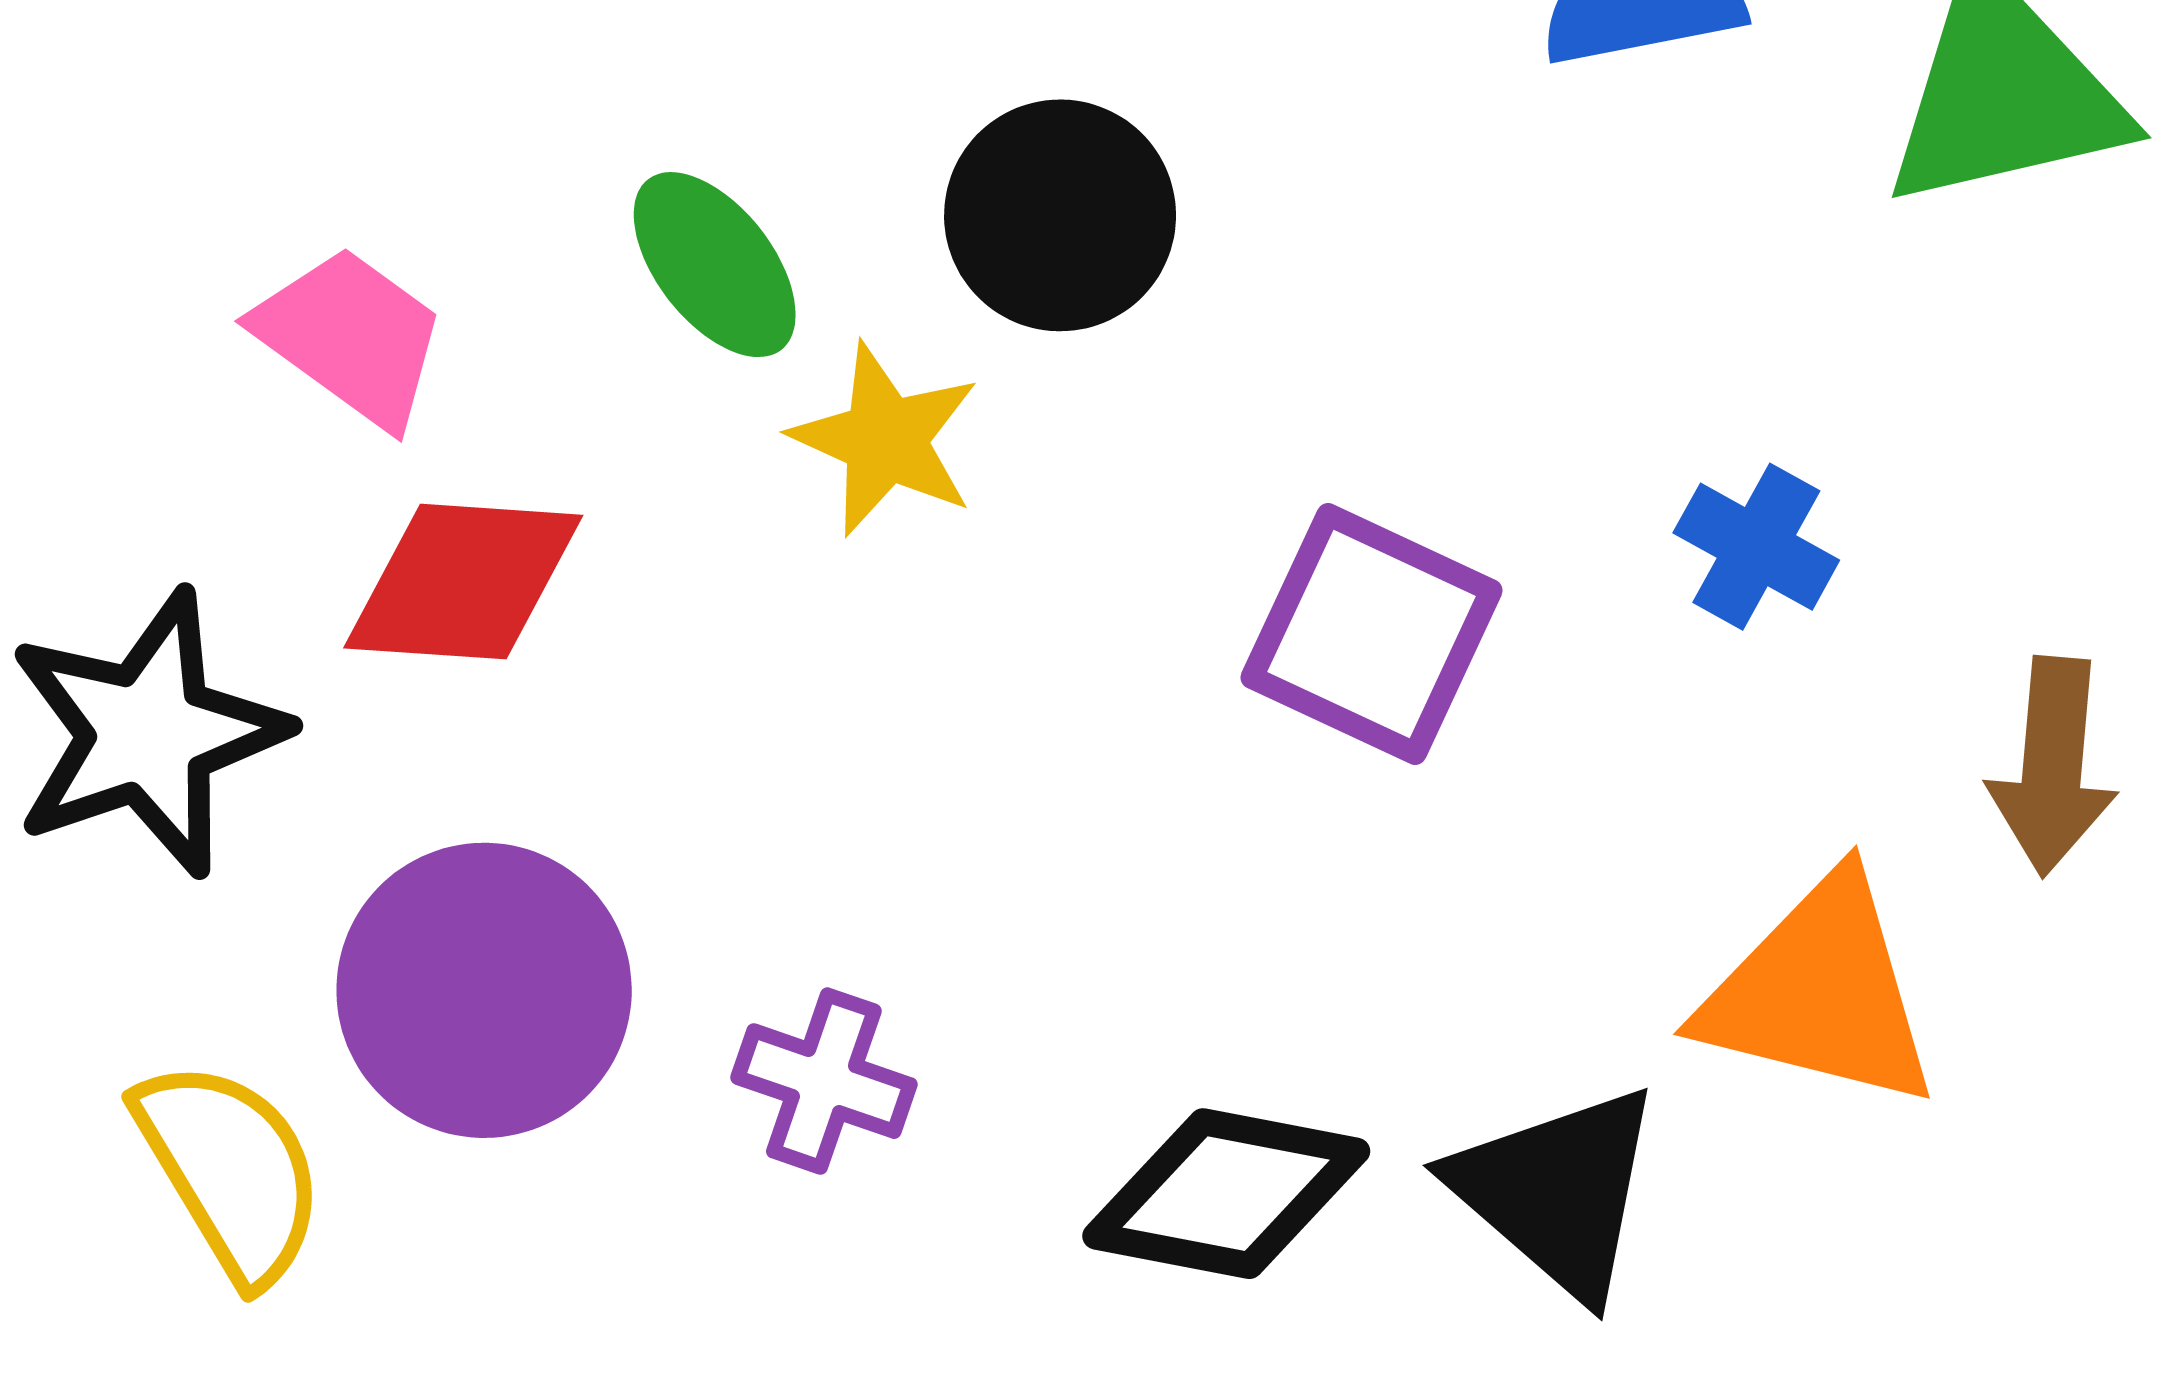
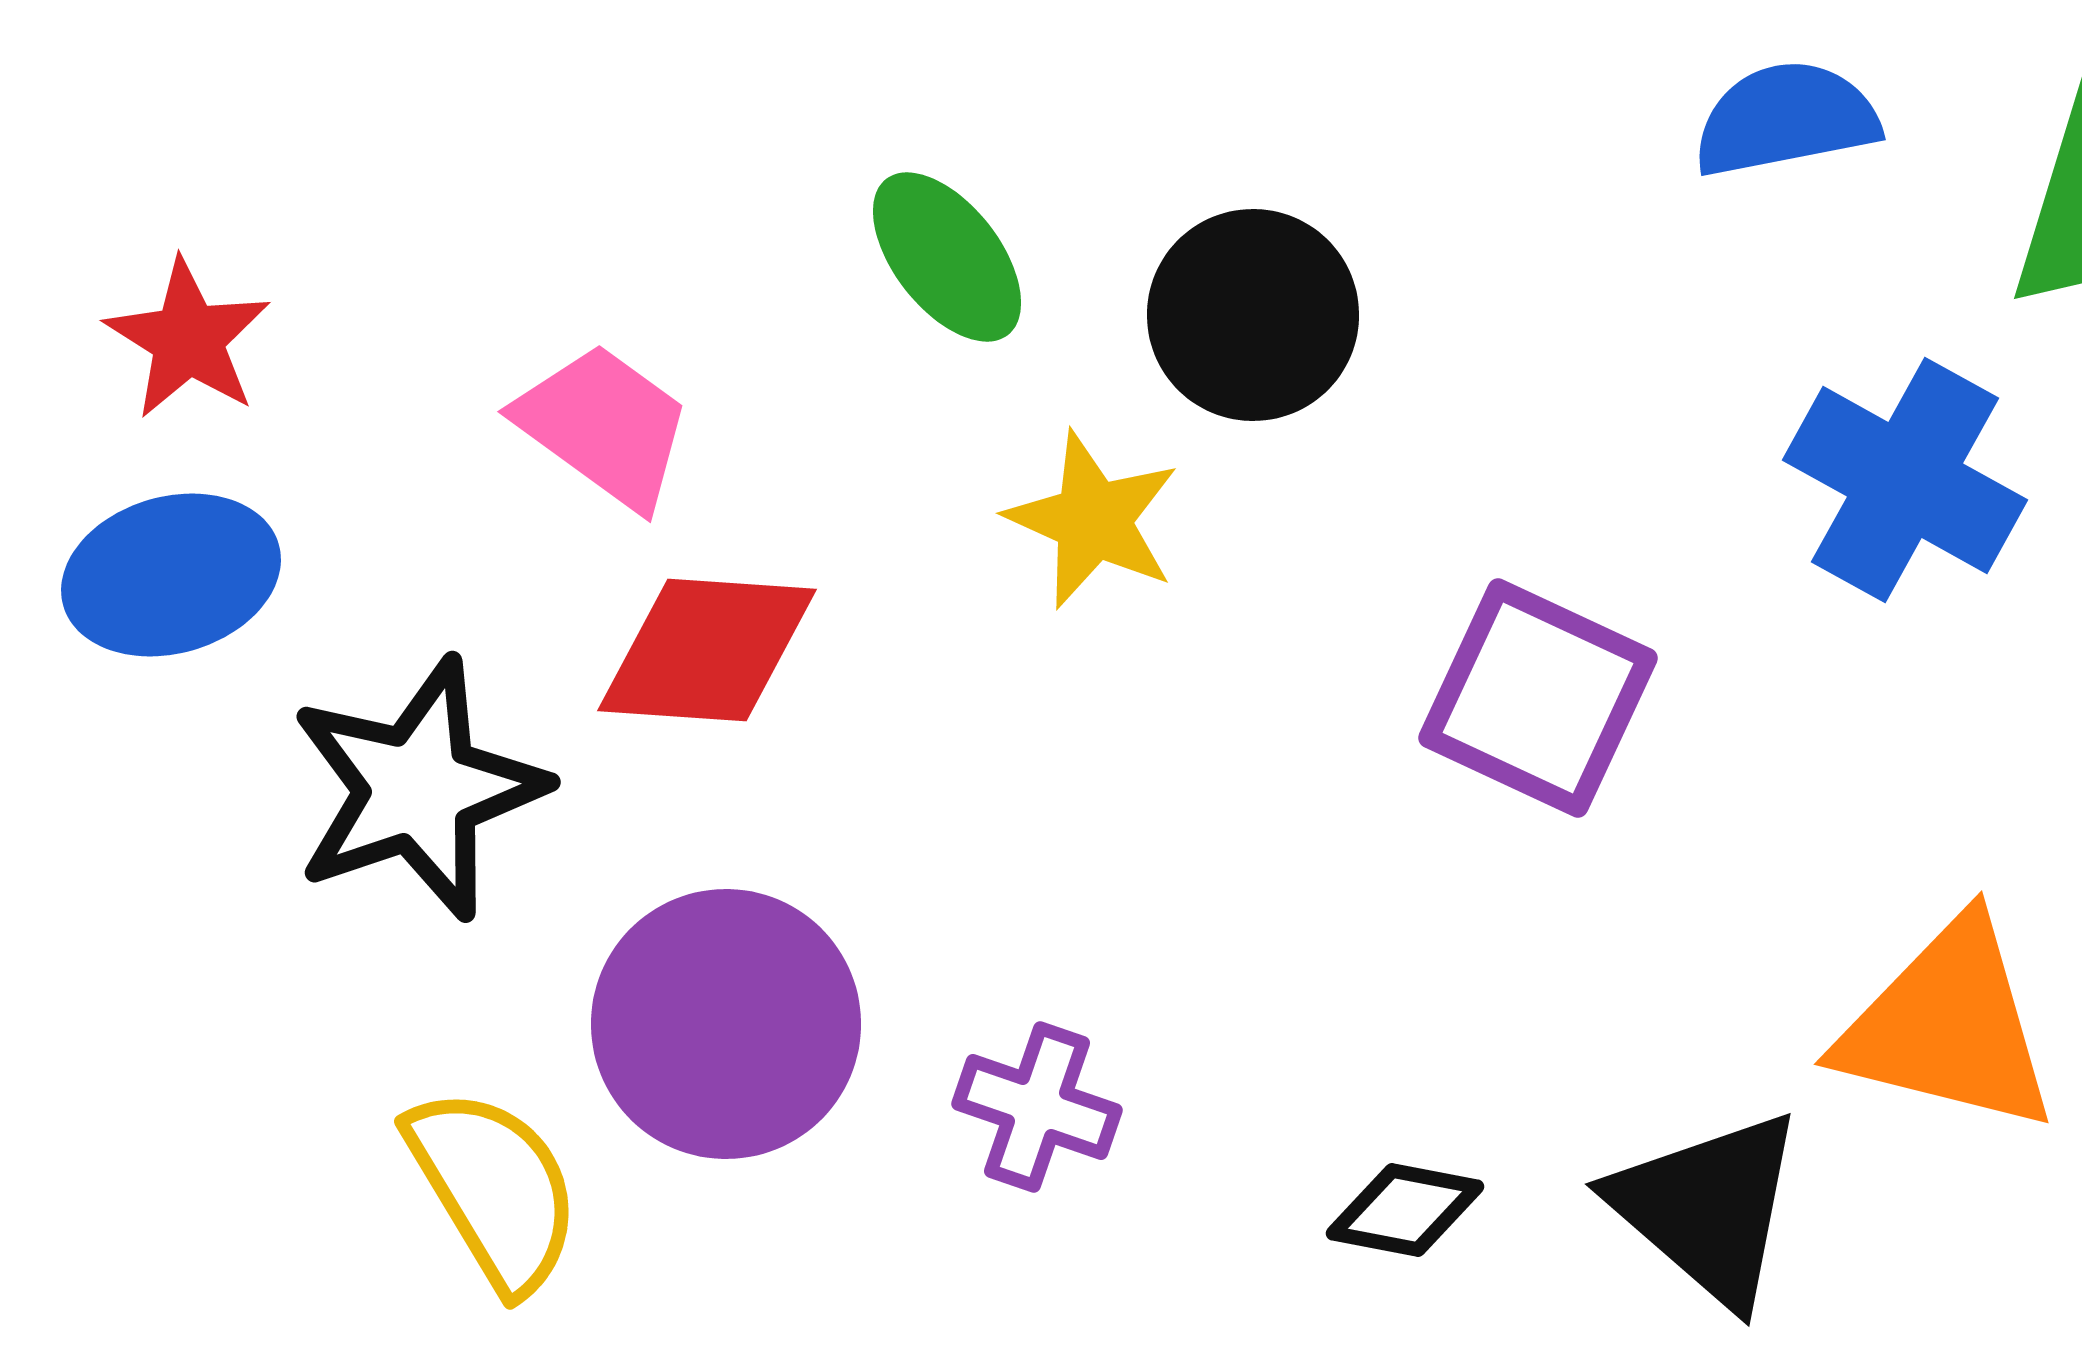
green ellipse: (715, 265) -> (947, 257), moved
blue cross: (1756, 547) -> (1905, 480), moved, size x1.6
black diamond: (1226, 1194) -> (1405, 1210), size x0.6

